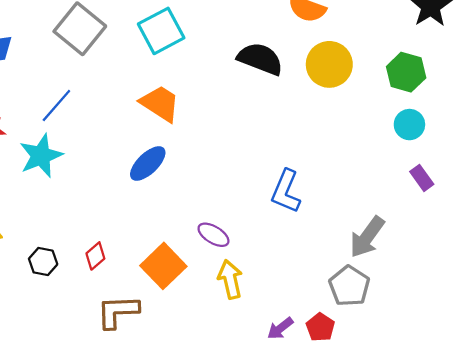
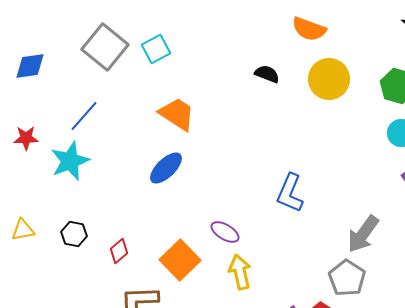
cyan square: (161, 31) -> (156, 49), moved, size x0.7
black semicircle: (260, 59) -> (267, 74), size x0.6
black hexagon: (43, 261) -> (74, 234), moved

